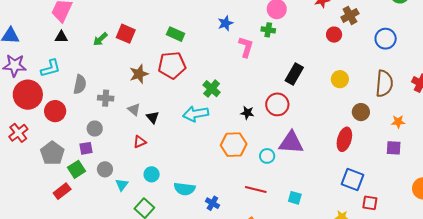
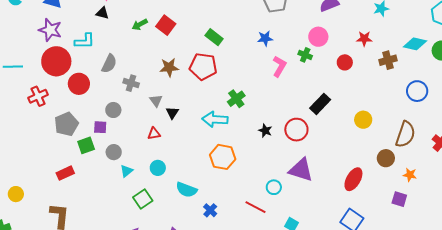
red circle: (334, 35) -> (345, 62), moved
brown circle: (361, 112) -> (386, 158), moved
orange hexagon: (234, 145) -> (223, 157), moved
cyan circle: (267, 156) -> (274, 187), moved
red rectangle: (62, 191) -> (65, 173), moved

